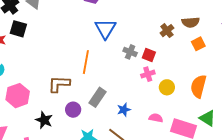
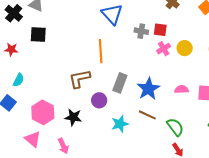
black square: (18, 29) -> (38, 35), moved
yellow circle: (167, 87) -> (185, 48), moved
pink hexagon: (18, 96) -> (43, 112), moved
blue star: (124, 110) -> (148, 89), size x1.6

